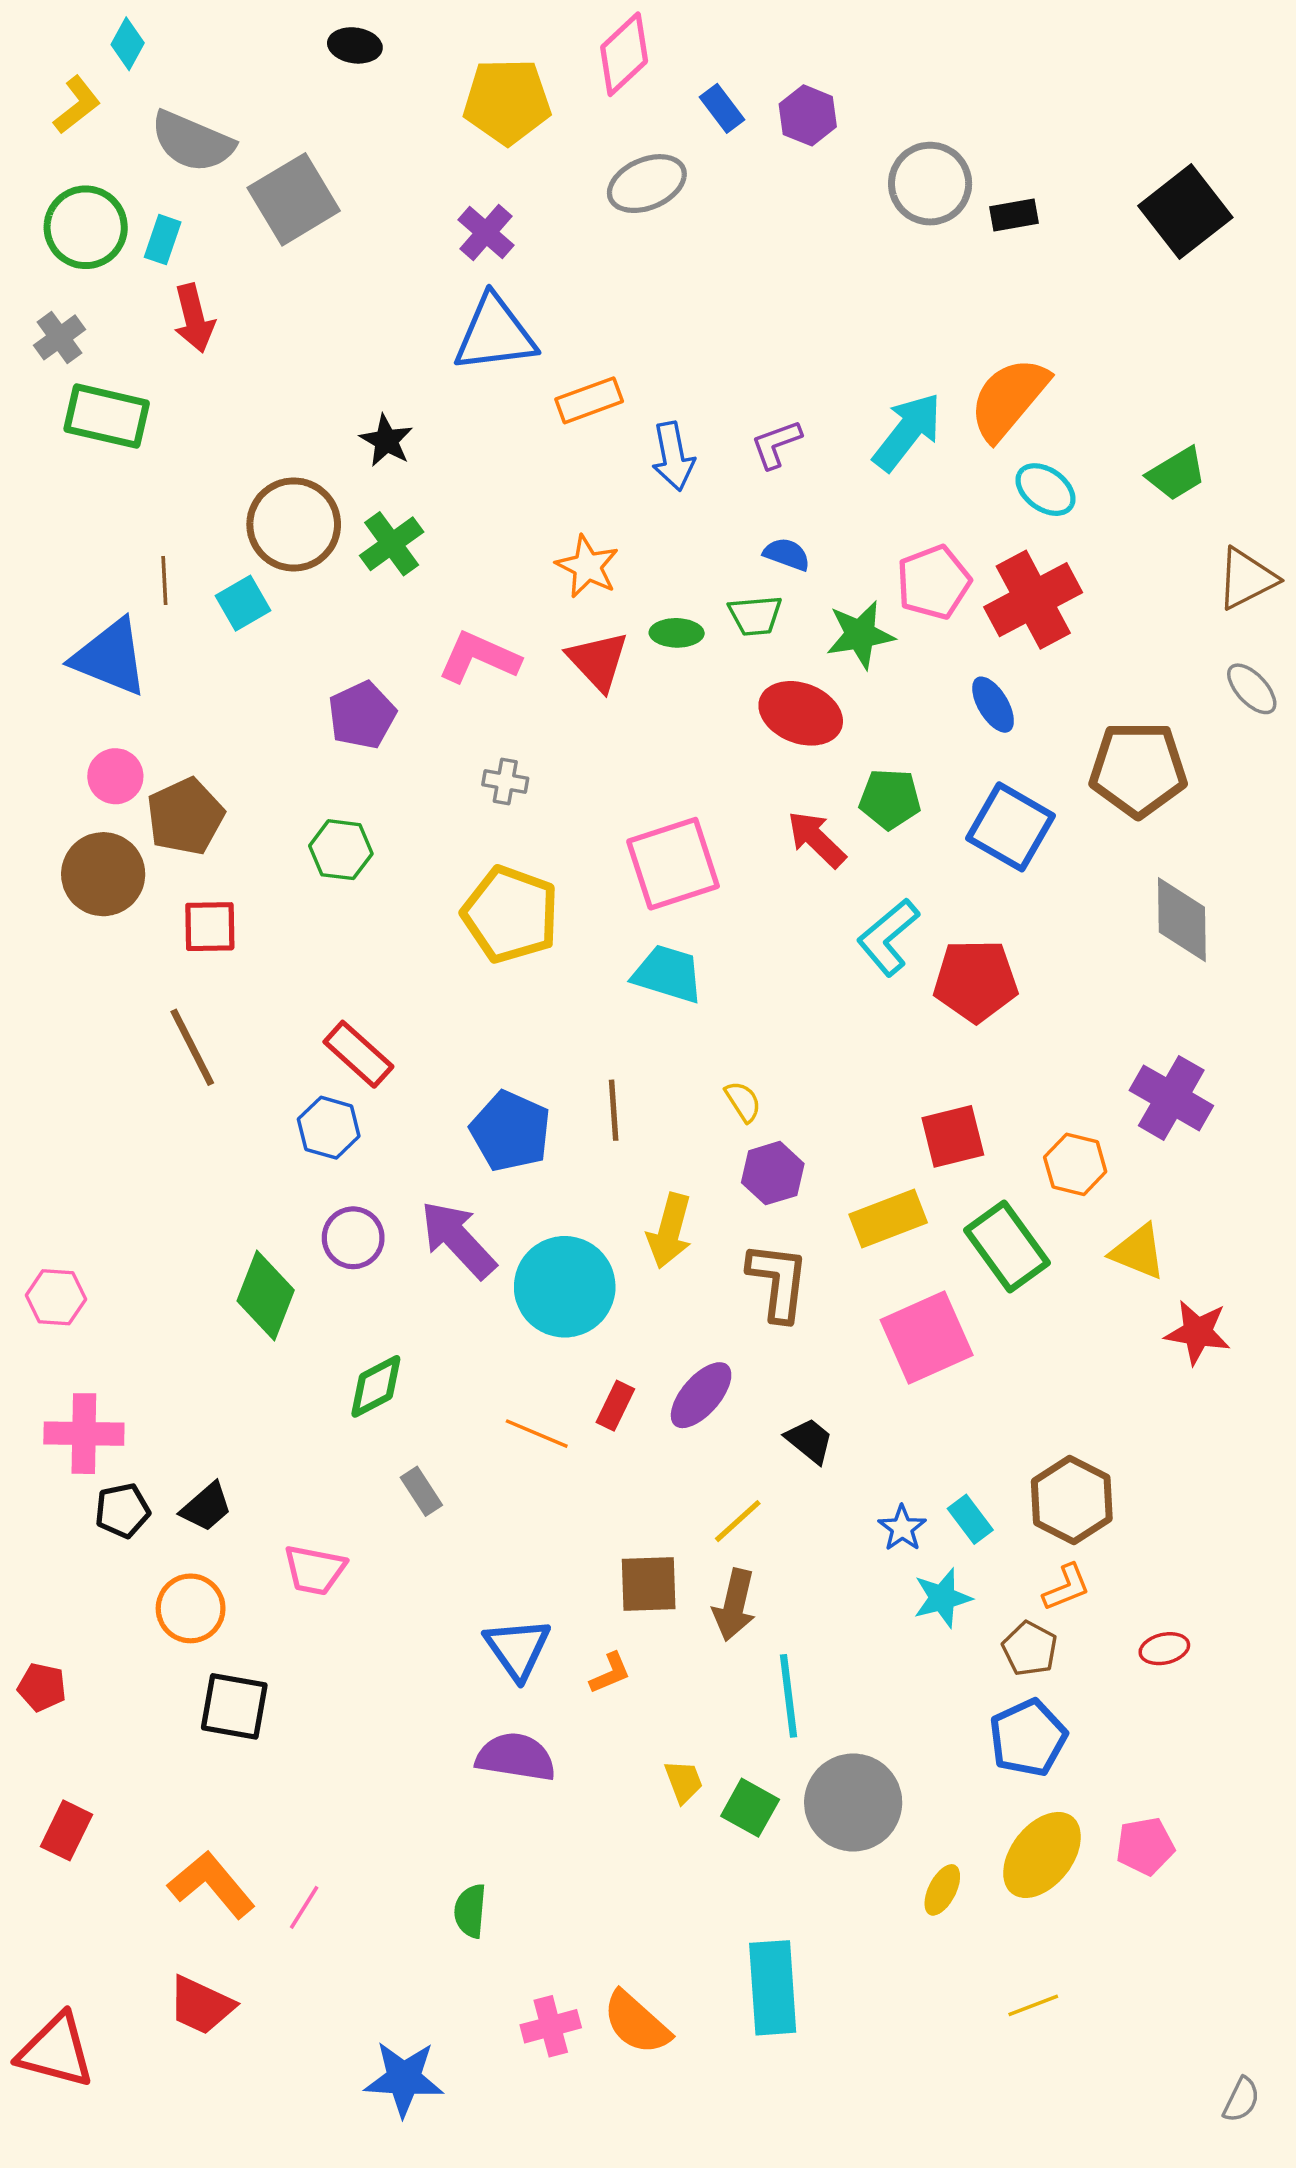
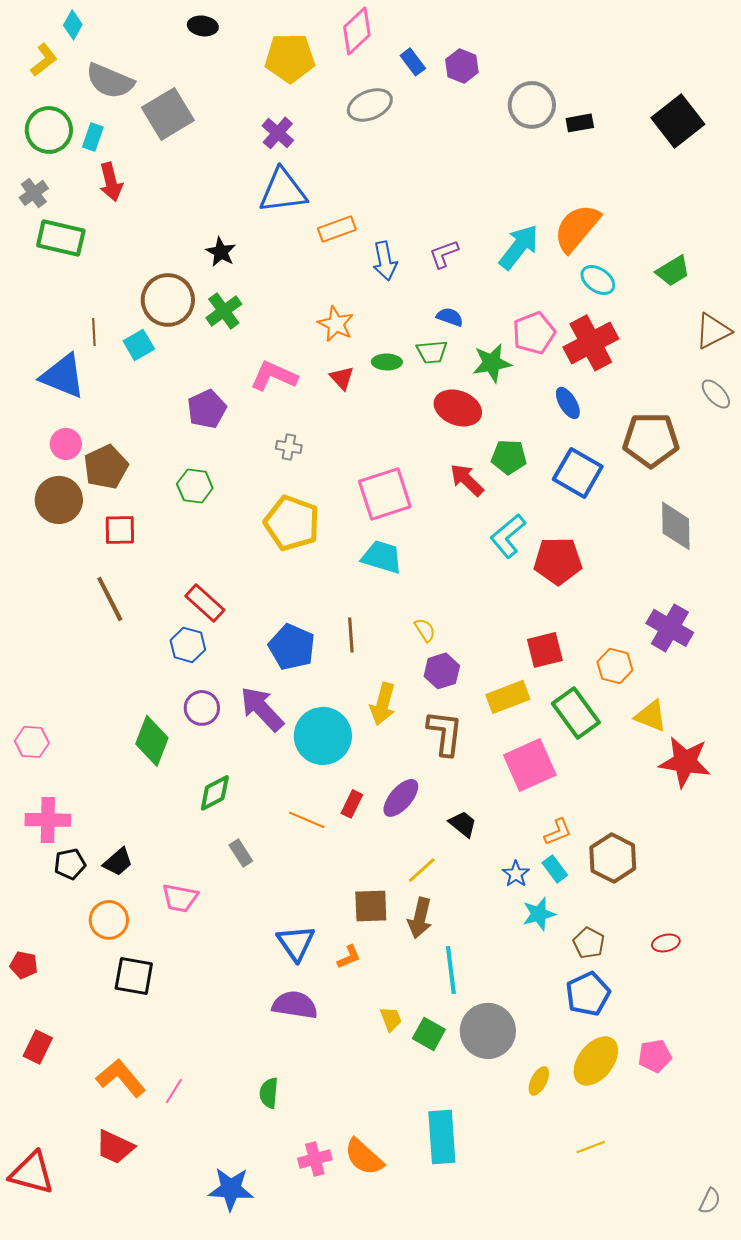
red triangle: (598, 661) -> (342, 378), size x0.7
red star: (1198, 1332) -> (685, 762), size x1.4
orange L-shape: (1066, 1587) -> (558, 832), moved

